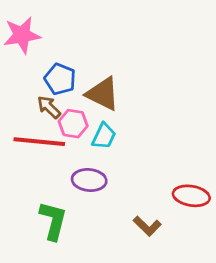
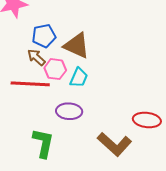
blue pentagon: (60, 79) -> (44, 36), turned -30
brown L-shape: (147, 226) -> (114, 144), size x1.6

